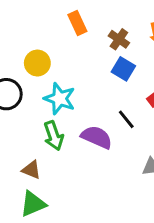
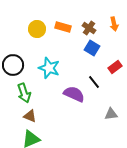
orange rectangle: (77, 23) -> (63, 27), moved, turned -49
yellow circle: (37, 63) -> (37, 29), moved
green arrow: (54, 136) -> (24, 93), moved

